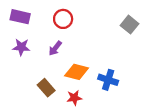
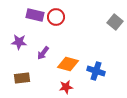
purple rectangle: (20, 17) -> (35, 15), moved
purple arrow: (55, 48) -> (43, 53), moved
brown rectangle: (46, 88) -> (22, 78), moved, turned -56

